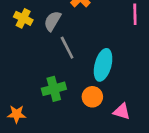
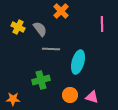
gray semicircle: (52, 21) -> (40, 29), turned 112
gray line: (67, 48) -> (51, 49), turned -60
orange circle: (92, 97) -> (70, 95), moved

